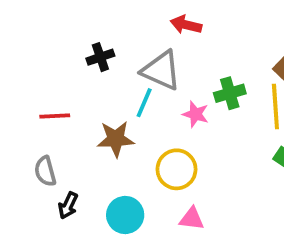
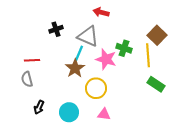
green cross: (230, 93) -> (124, 48), turned 35
pink star: (196, 114) -> (106, 59), size x1.5
brown star: (116, 139) -> (75, 68), moved, turned -30
gray semicircle: (45, 171) -> (27, 79), moved

